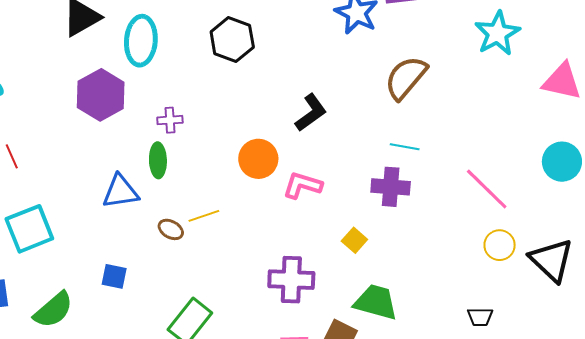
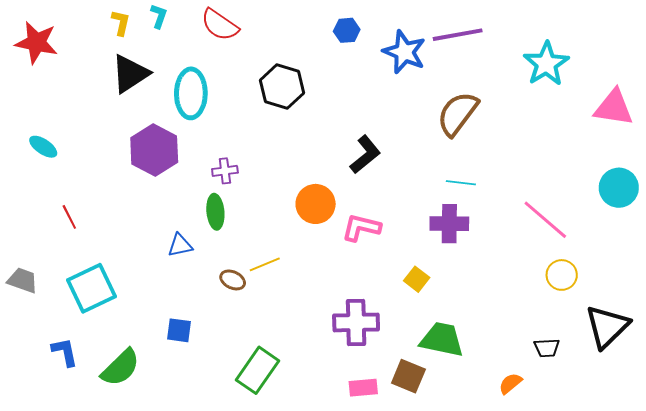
blue triangle: (120, 192) -> (180, 245), size x0.7
black triangle: (552, 260) -> (607, 327), moved, turned 36

